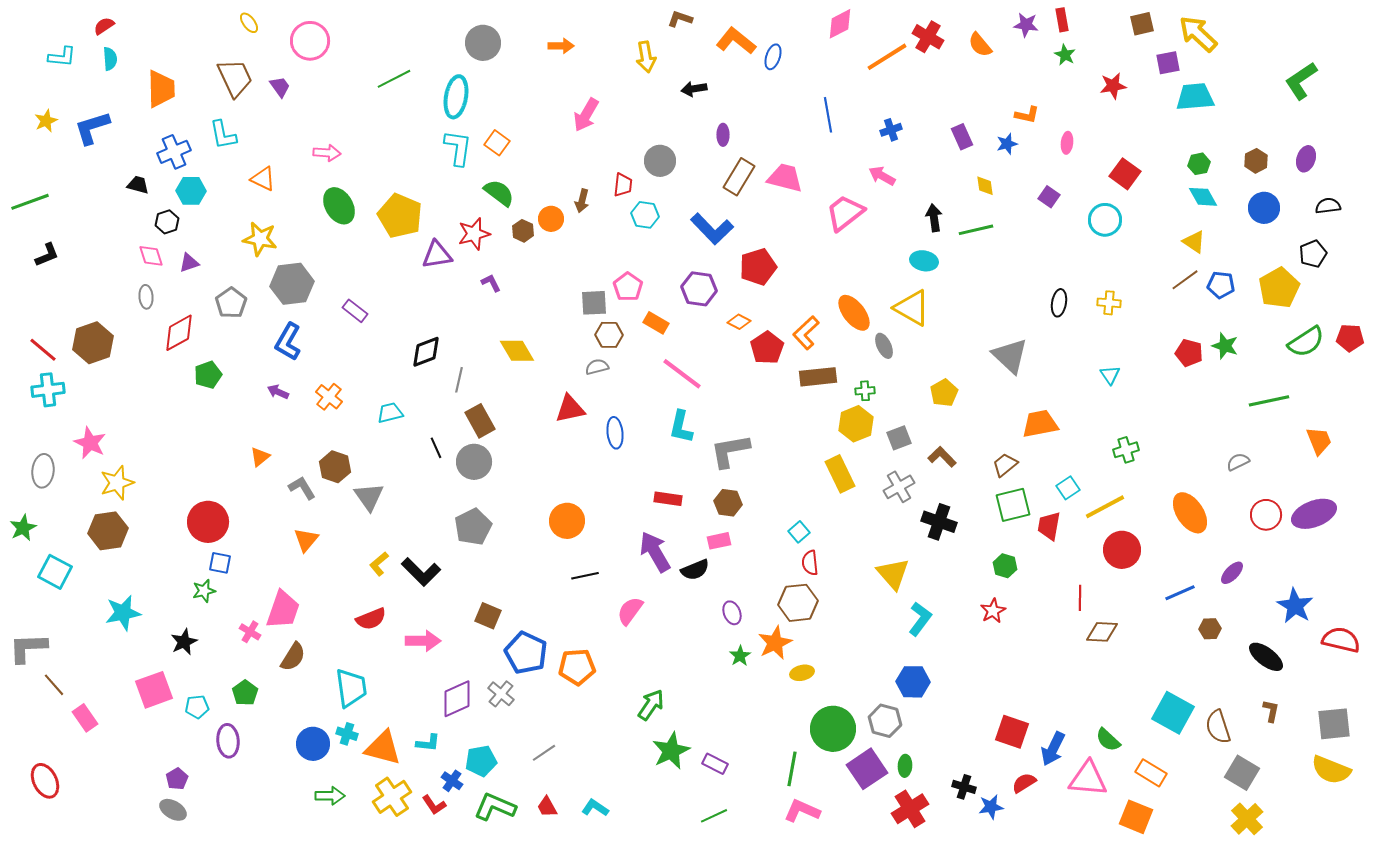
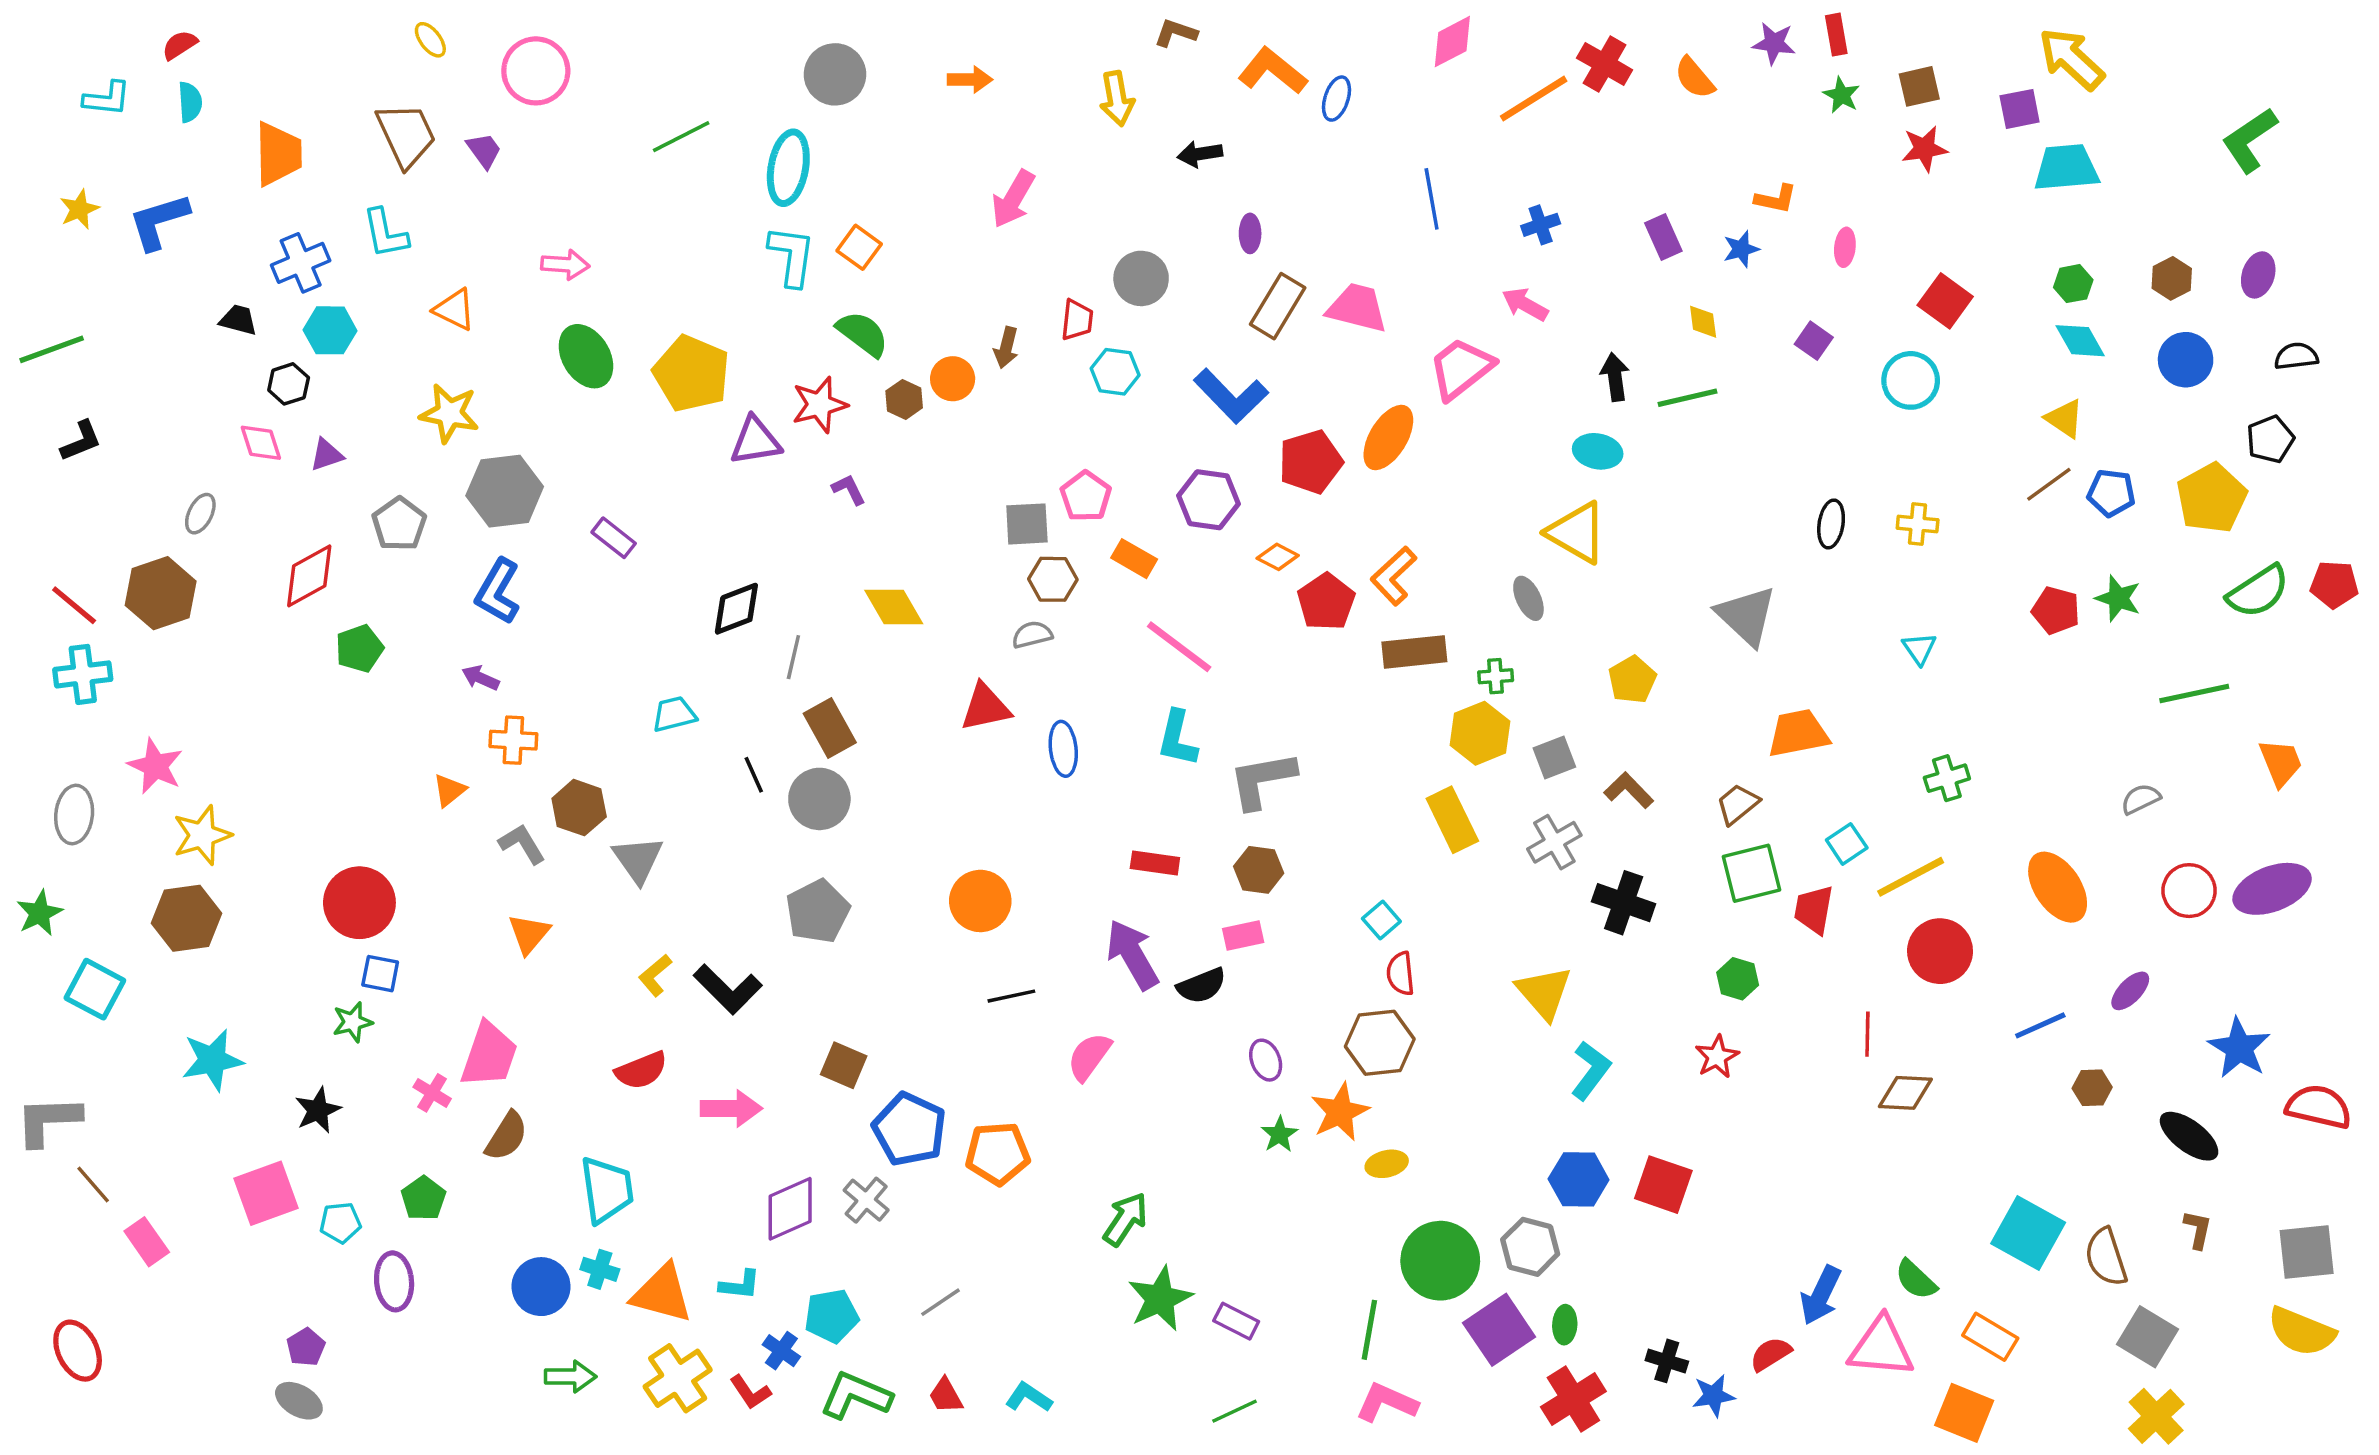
brown square: (1142, 24) -> (1919, 86), moved
gray ellipse: (146, 297) -> (200, 514), moved, turned 30
orange ellipse: (854, 313) -> (1388, 438), moved, turned 69
orange cross: (329, 397) -> (513, 740), moved, turned -36
red square: (1012, 732) -> (1663, 1185), moved

